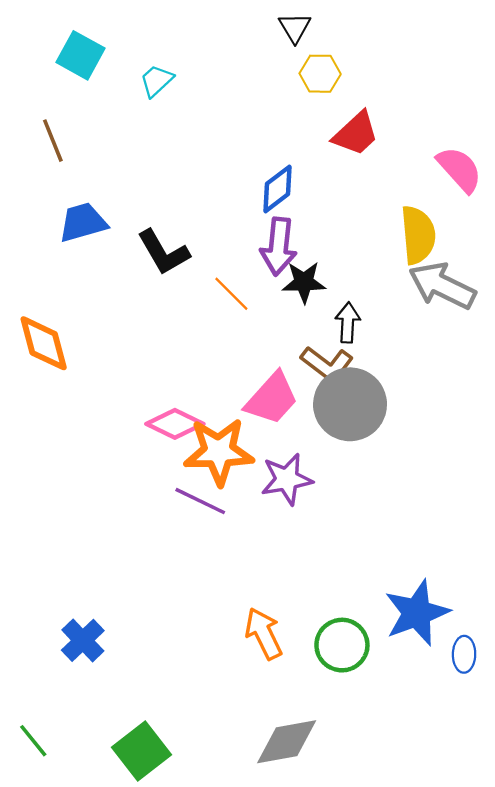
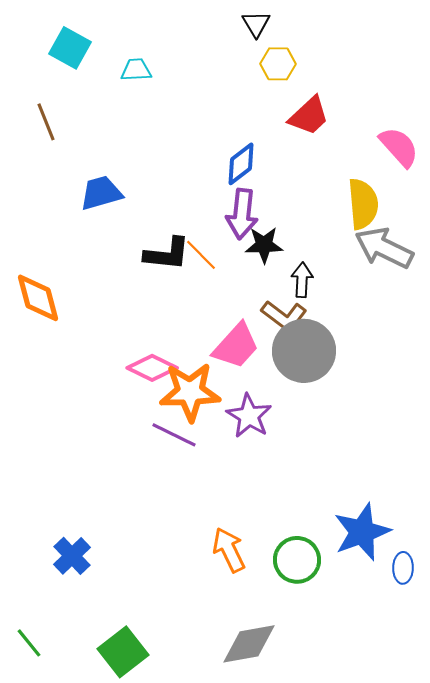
cyan trapezoid: (156, 81) -> (136, 70), turned 40
blue trapezoid: (83, 222) -> (101, 193), moved
black L-shape: (163, 252) -> (167, 254), moved, turned -54
purple star: (287, 479) -> (249, 416), turned -30

